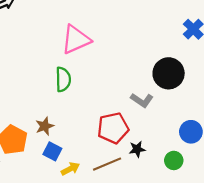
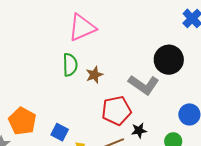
gray L-shape: (142, 100) -> (144, 85), size x1.4
brown star: (45, 126) -> (94, 75), moved

